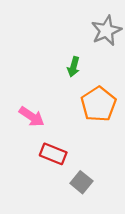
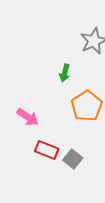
gray square: (81, 182) -> (73, 159), moved

